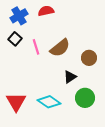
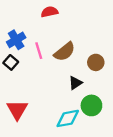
blue cross: (19, 16) -> (16, 40), moved
black square: (15, 39) -> (11, 62), moved
cyan diamond: (49, 102) -> (68, 118), moved, turned -45

